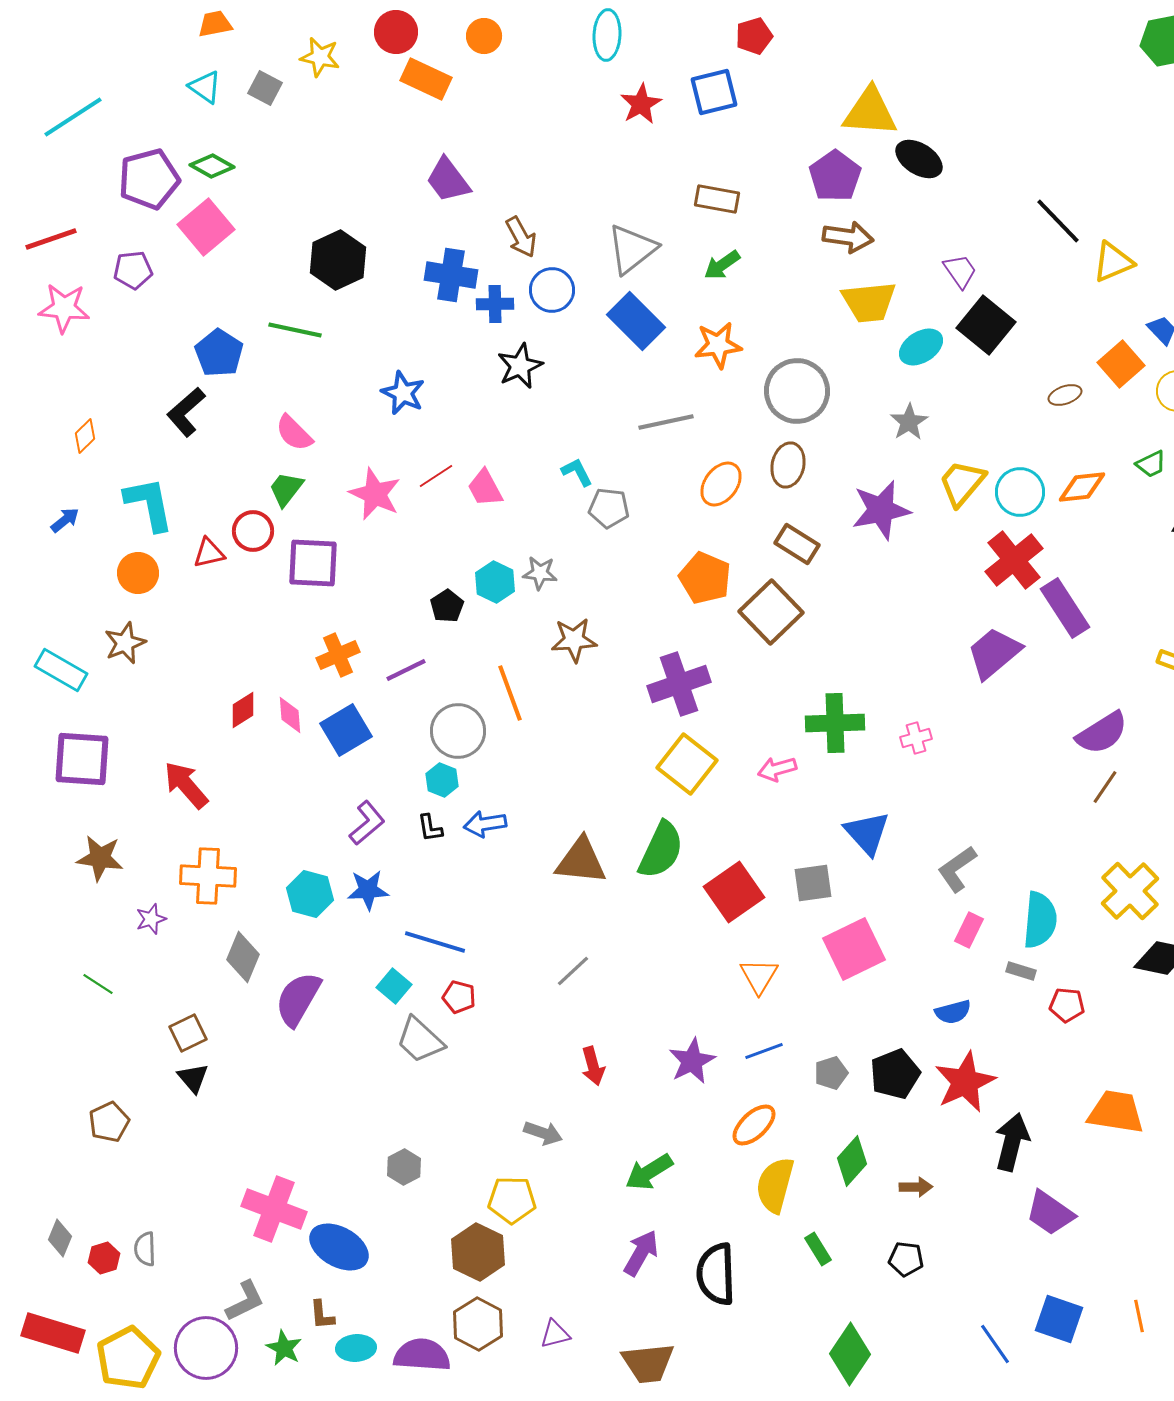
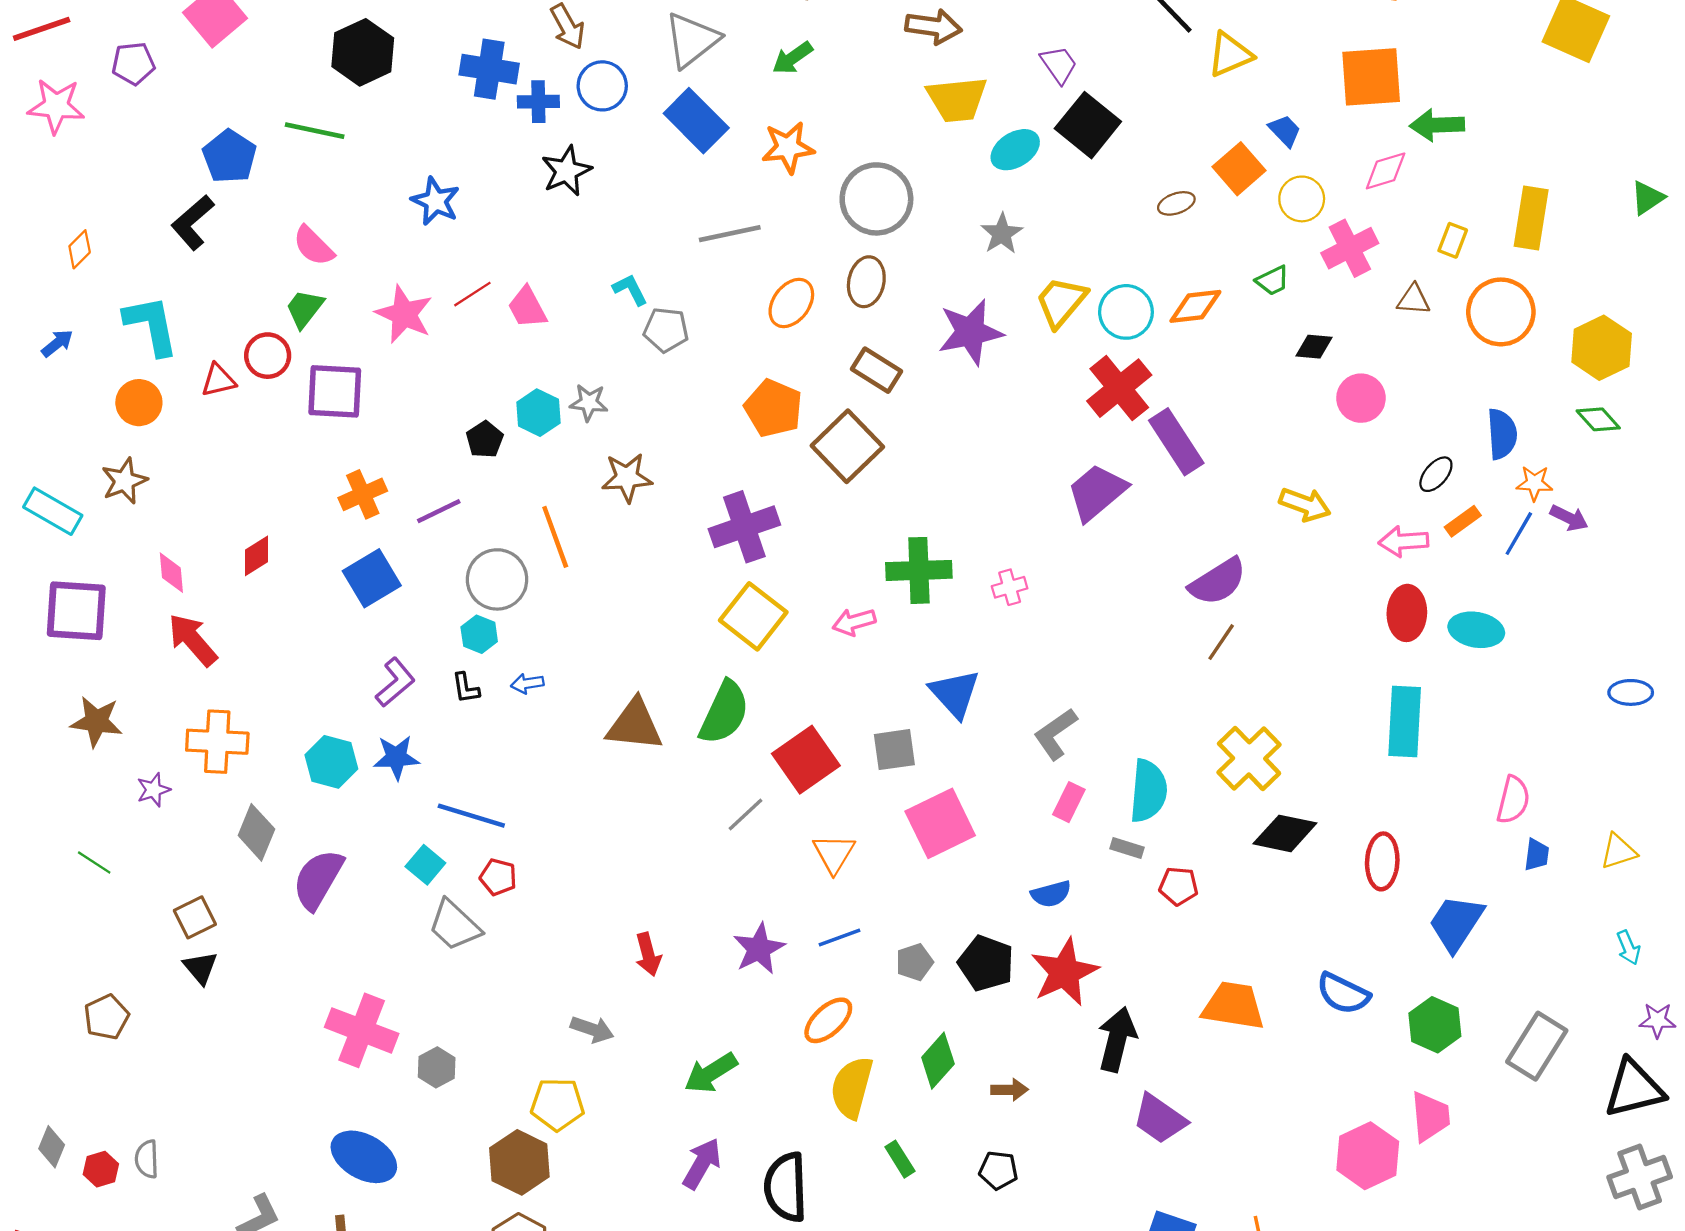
pink diamond: (290, 715) -> (171, 573), moved
blue arrow: (485, 824) -> (527, 683), size x0.7
gray line: (573, 971) -> (745, 814), moved
black pentagon: (895, 1074) -> (986, 963), turned -30
pink cross: (274, 1209) -> (362, 1030), moved

